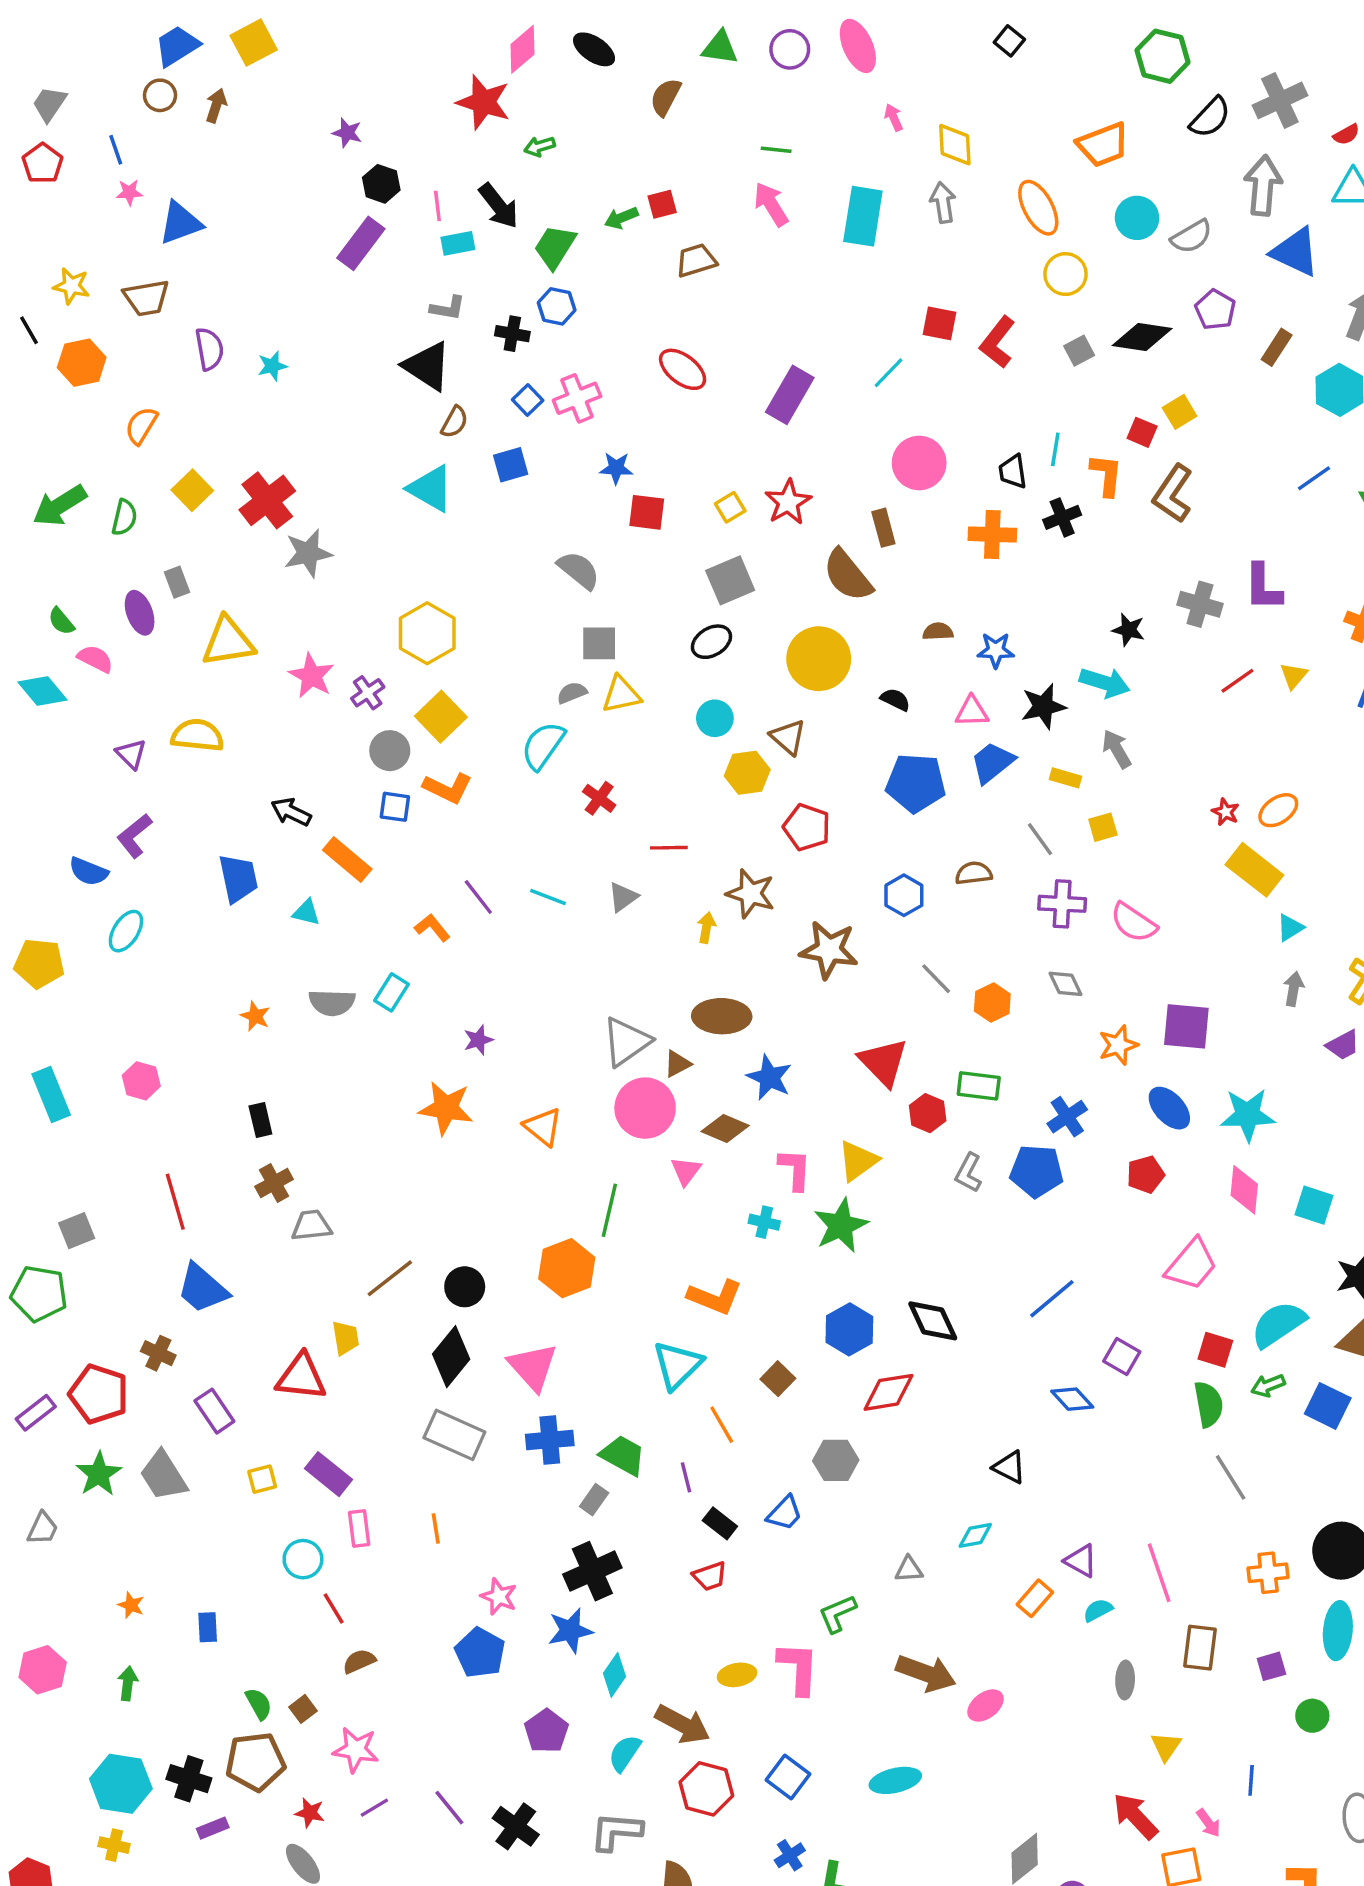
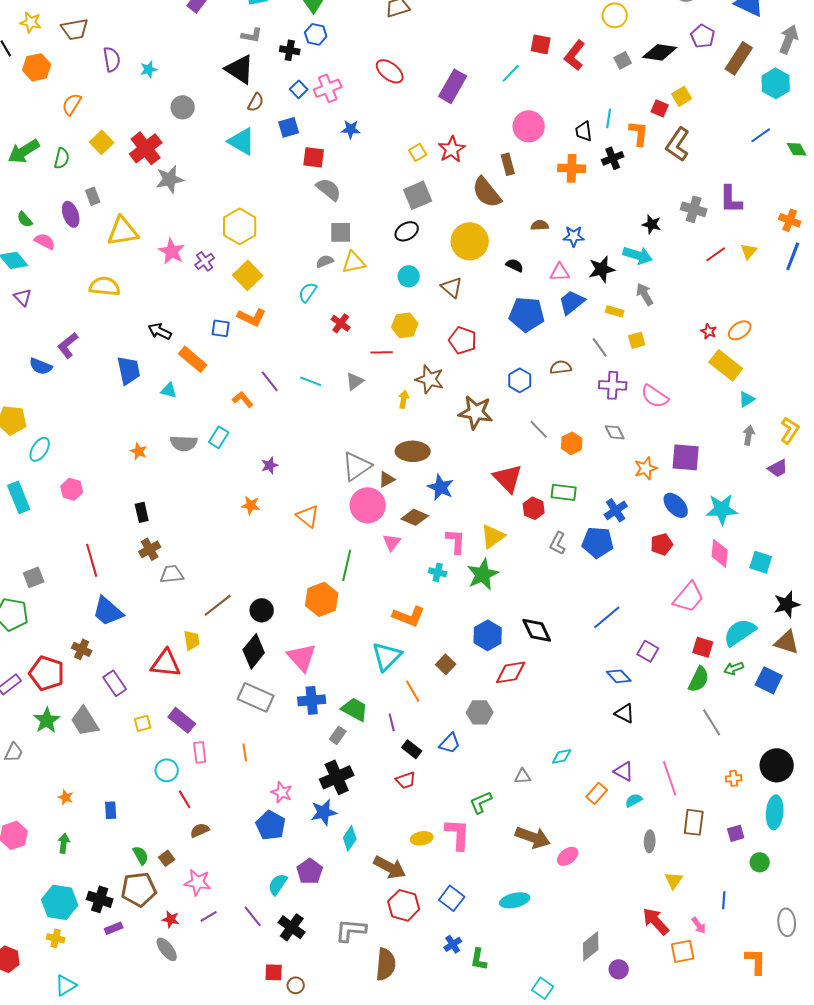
brown rectangle: (1277, 347) -> (739, 58), size x1.5
red square: (647, 512) -> (314, 157), moved
cyan semicircle: (543, 746) -> (308, 292), size x0.7
gray circle: (390, 751) -> (183, 107), moved
purple triangle: (131, 754) -> (23, 297), moved
yellow hexagon: (747, 773) -> (405, 325), moved
cyan ellipse: (126, 931) -> (40, 449), moved
orange star: (446, 1108) -> (251, 505), size x0.6
green semicircle: (1208, 1404) -> (699, 679), turned 36
black triangle: (1009, 1467) -> (625, 713), moved
orange cross: (1268, 1573) -> (734, 778), size x0.7
cyan semicircle: (625, 1753) -> (278, 884), moved

